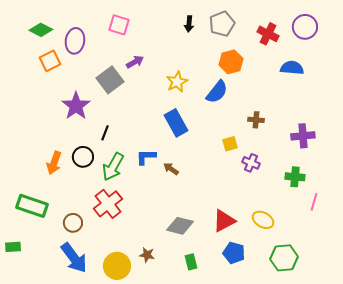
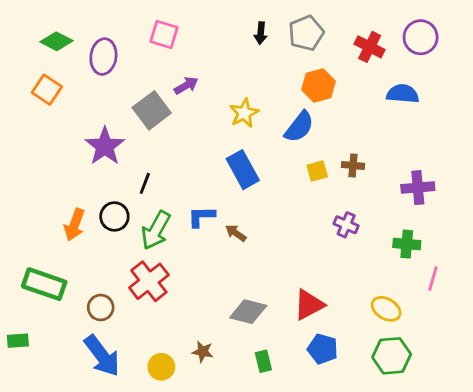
orange square: (50, 61) -> (47, 90), moved, turned -30
yellow square: (230, 144) -> (317, 171), moved
yellow ellipse: (263, 220) -> (386, 309), moved
yellow circle: (117, 266) -> (161, 367), size x0.7

